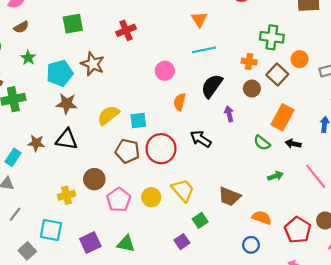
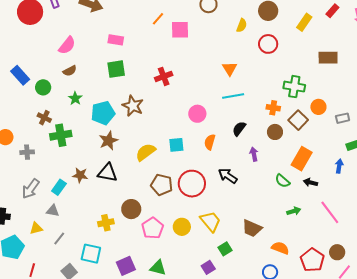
black semicircle: (212, 86) -> (239, 129), size x0.7
brown star: (67, 104) -> (108, 141), turned -30
cyan square: (138, 120) -> (176, 145), moved

